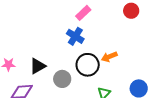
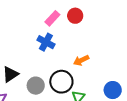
red circle: (131, 11) -> (75, 16), moved
black circle: (88, 65) -> (61, 82), moved

